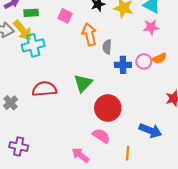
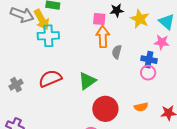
pink square: (65, 16) -> (99, 19), moved, turned -32
orange semicircle: (159, 58) -> (141, 107), moved
blue cross: (123, 65) -> (149, 60), moved
red semicircle: (44, 89) -> (50, 79), turned -30

